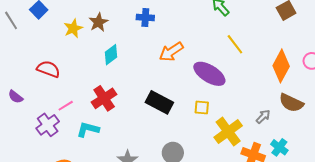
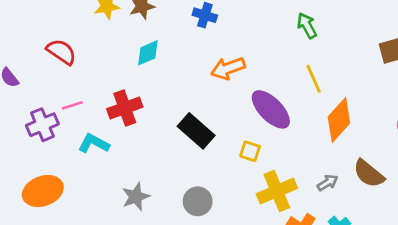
orange diamond: (281, 66) -> (339, 120), moved

